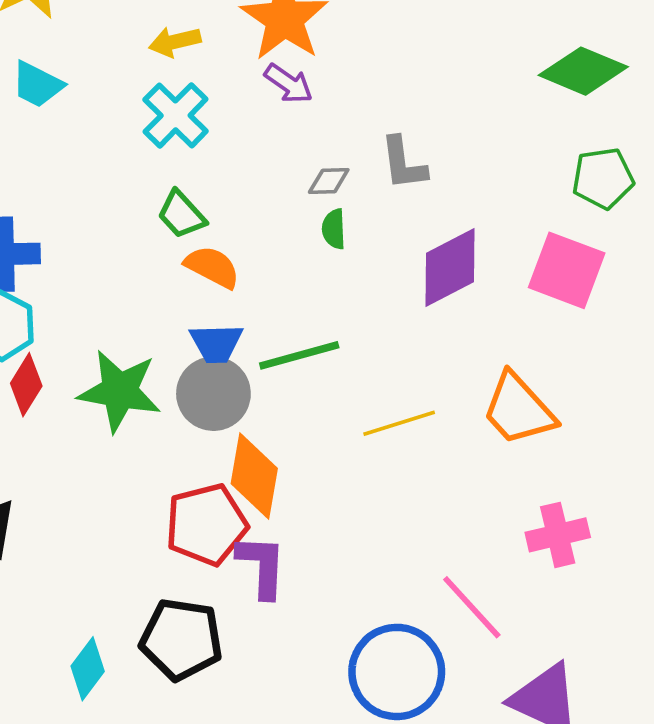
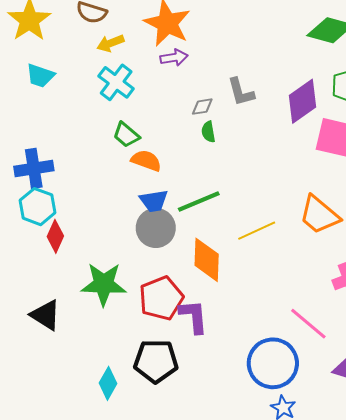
purple arrow: (289, 84) -> (174, 58), turned -36
purple diamond: (450, 268) -> (302, 101), moved
green star: (120, 391) -> (104, 284), moved
orange diamond: (254, 476) -> (207, 260), moved

